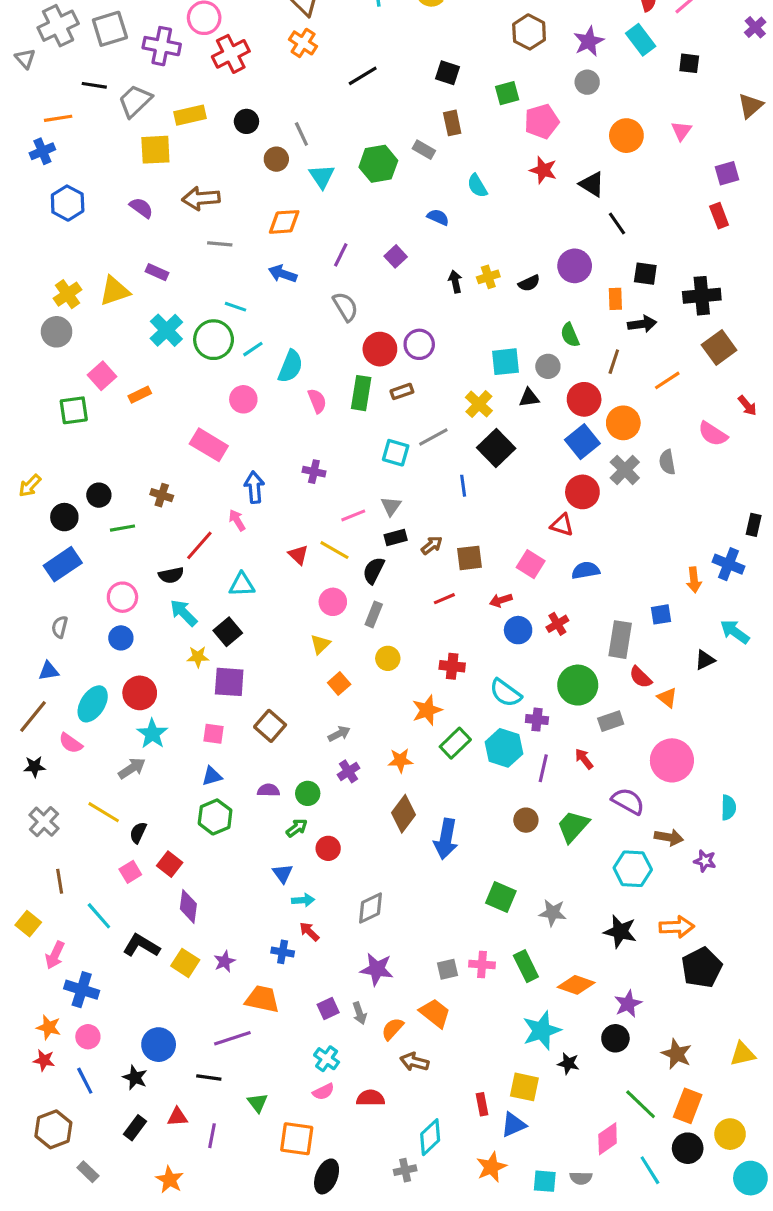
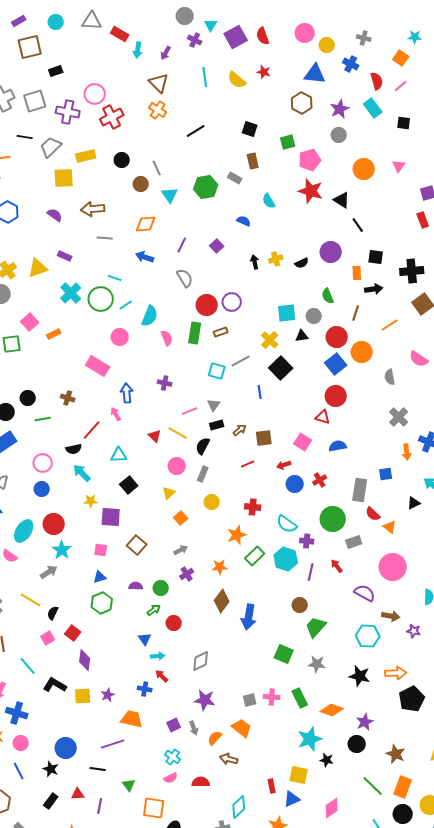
red star: (543, 170) -> (311, 191), size x1.4
gray cross: (625, 470) -> (399, 417), moved
black square: (228, 632) -> (129, 485), moved
green trapezoid: (573, 826) -> (316, 627), moved
yellow square: (185, 963) -> (83, 696), turned -36
pink diamond: (608, 1139) -> (332, 808), moved

